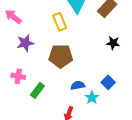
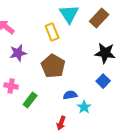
black star: (113, 43) -> (105, 53), size x1.5
brown pentagon: (61, 56) -> (53, 66), turned 30
blue square: (108, 82) -> (103, 81), moved

